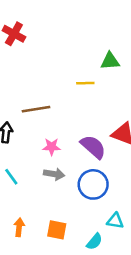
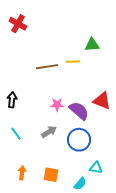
brown line: (36, 109) -> (47, 67), moved
pink star: (52, 147) -> (57, 105), moved
gray arrow: (54, 174) -> (49, 132), turned -42

